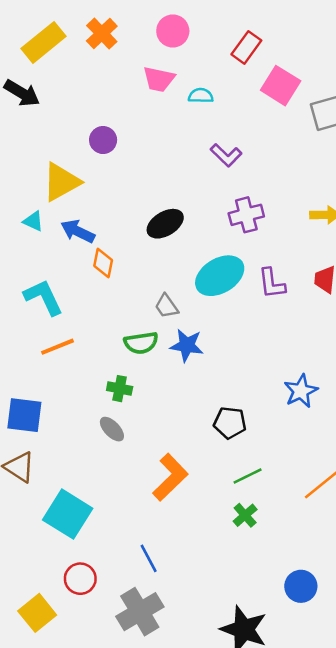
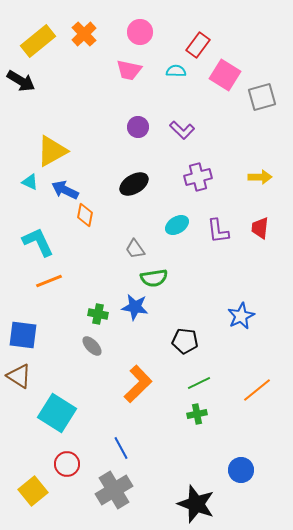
cyan semicircle: (201, 96) -> (176, 71), moved
purple circle: (103, 140) -> (138, 127), moved
cyan ellipse: (220, 276) -> (177, 225), size x0.6
green semicircle: (141, 343) -> (154, 278), moved
blue star: (187, 345) -> (135, 307), moved
green cross: (245, 515) -> (197, 414), turned 30

